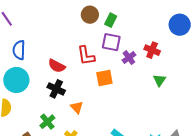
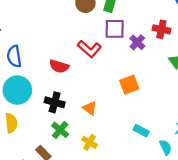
red L-shape: (86, 56) -> (89, 49), turned -30
orange square: (104, 78) -> (129, 85), moved
black cross: (56, 89) -> (55, 102), moved

